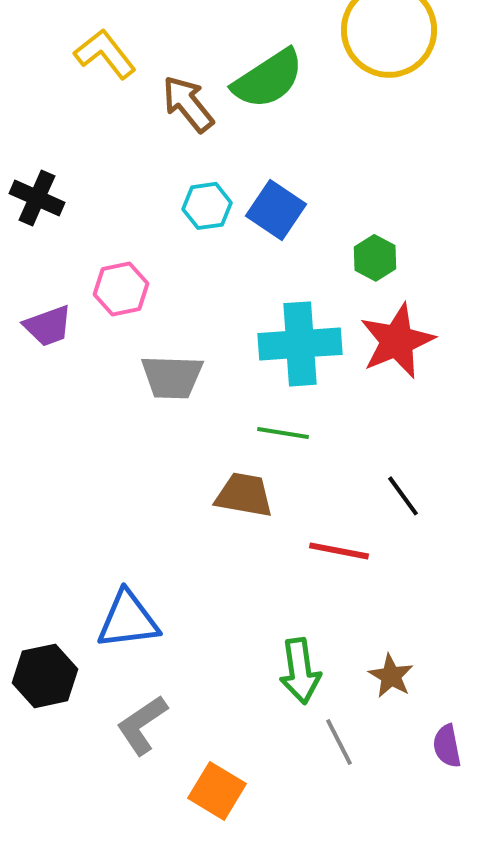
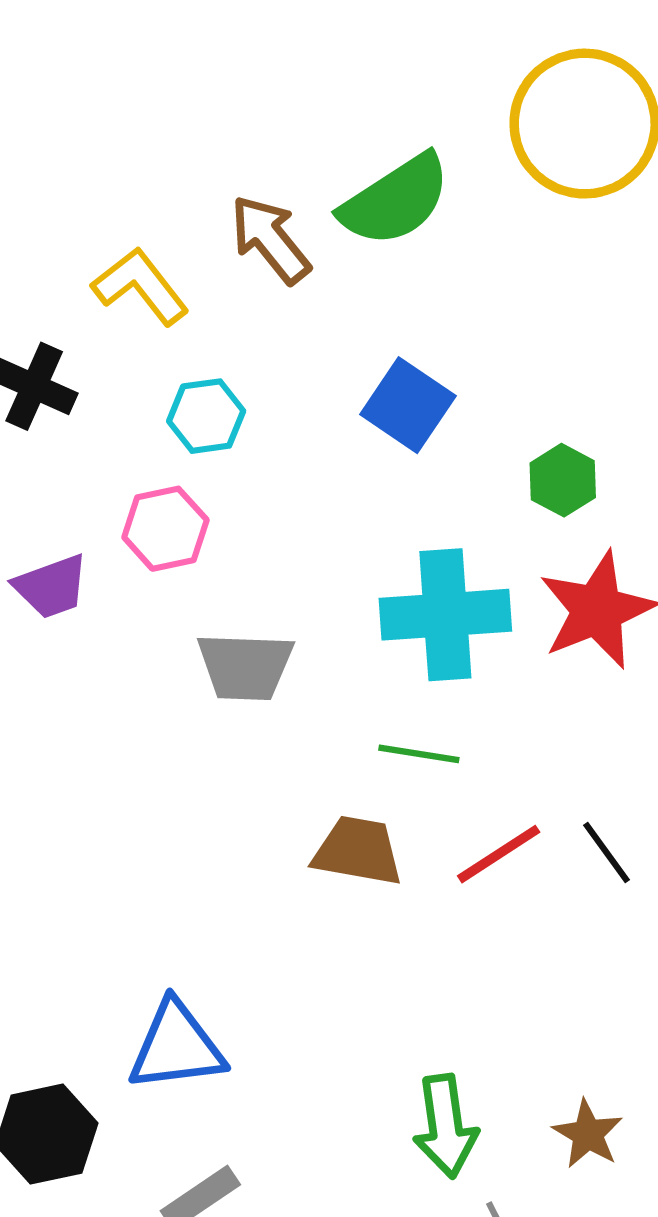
yellow L-shape: (105, 54) -> (140, 286), moved
cyan hexagon: (207, 206) -> (206, 416), moved
red line: (339, 551) -> (499, 854), moved, turned -44

